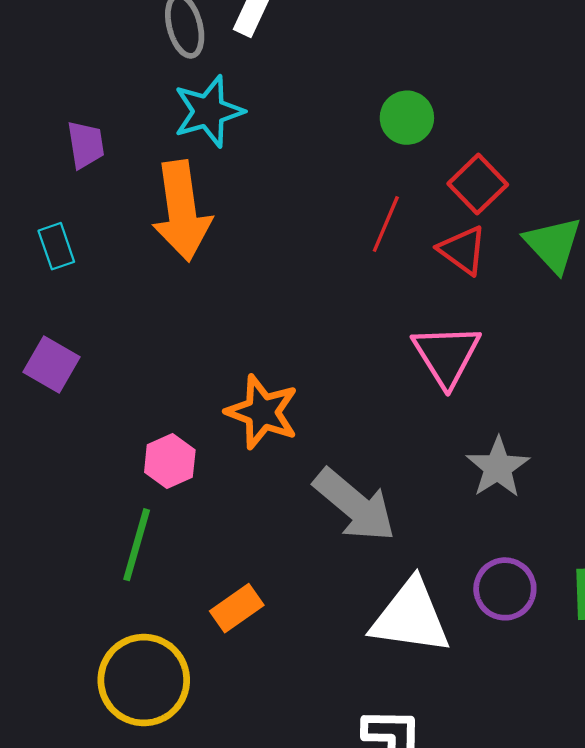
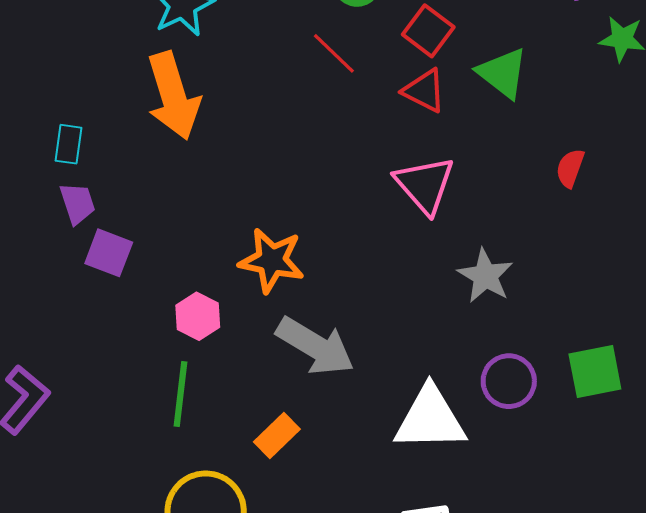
purple trapezoid: (86, 145) -> (77, 203), moved
red line: (386, 224) -> (334, 53), moved, turned -60
cyan rectangle: (56, 246) -> (68, 144), turned 36
purple square: (52, 365) -> (109, 253), moved
gray arrow: (355, 505) -> (315, 346), moved

